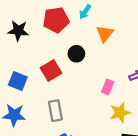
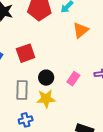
black circle: (76, 54) -> (46, 78), moved
yellow star: (120, 113) -> (46, 99), moved

